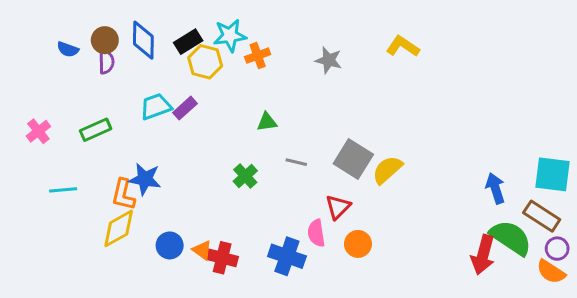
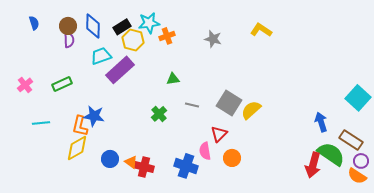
blue semicircle: (68, 49) -> (34, 23), moved, turned -128
cyan trapezoid: (156, 107) -> (101, 56), moved
purple rectangle: (185, 108) -> (120, 70), size x1.8
cyan square: (552, 174) -> (358, 98), moved, turned 35

